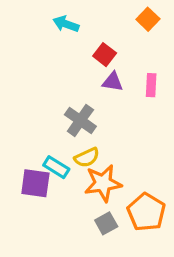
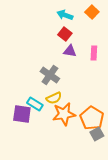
cyan arrow: (66, 24) -> (65, 15), moved
orange pentagon: (146, 212) -> (92, 118), moved
gray square: (106, 223) -> (97, 134), moved

